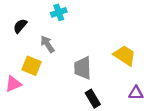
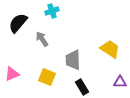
black semicircle: (20, 26) -> (18, 23), size x1.5
yellow square: (32, 66) -> (47, 77), moved

